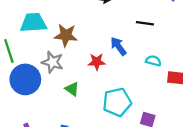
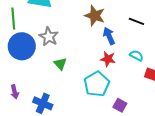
brown star: (66, 35) -> (95, 16), moved
red star: (97, 62) -> (108, 59), moved
cyan pentagon: (117, 102) -> (97, 84), turned -30

